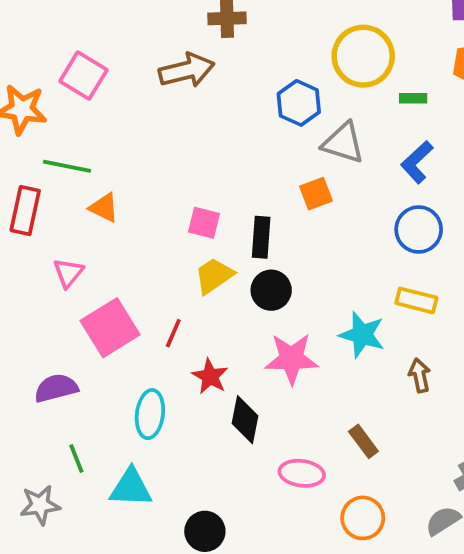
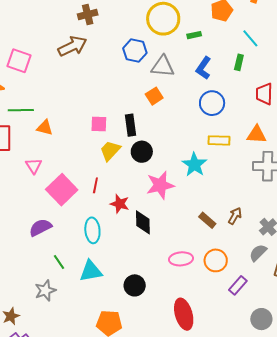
cyan star: (362, 335) -> (194, 165), turned 30
brown arrow: (420, 375) -> (235, 216), moved, turned 54
pink ellipse: (302, 473) -> (181, 259), moved

